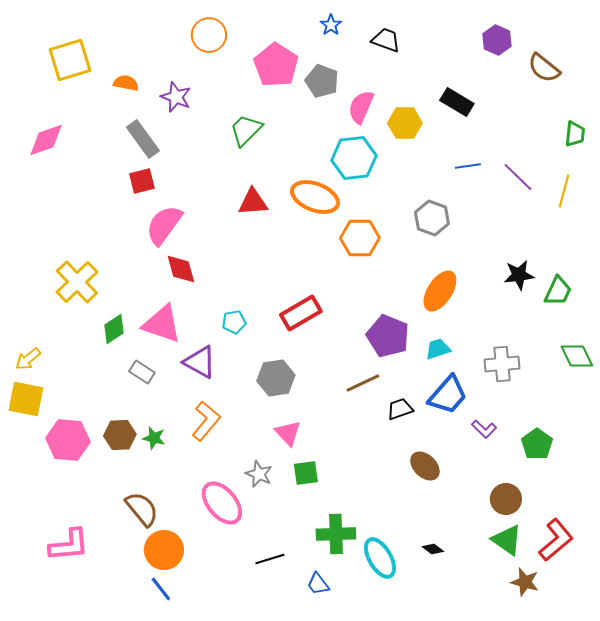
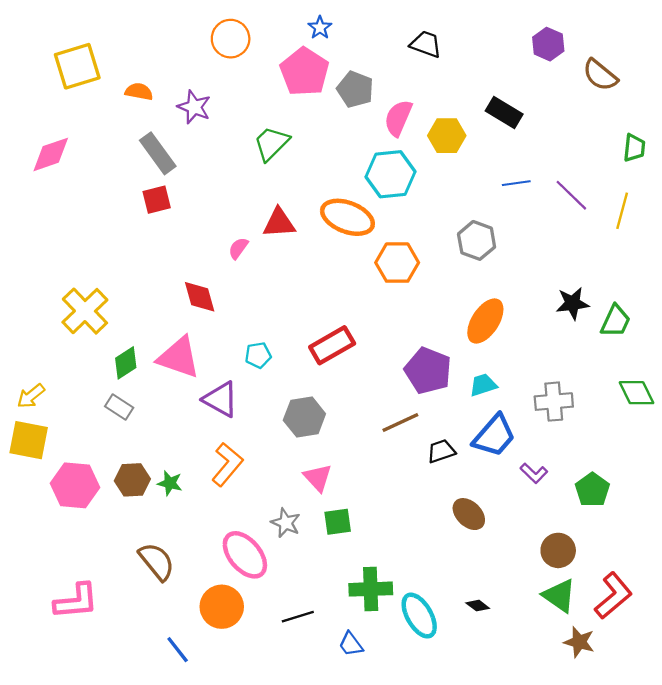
blue star: (331, 25) -> (320, 28), moved
pink semicircle: (164, 225) -> (238, 248), moved, size x0.5
gray rectangle: (142, 372) -> (119, 407), moved
orange circle: (164, 550) -> (222, 607), moved

